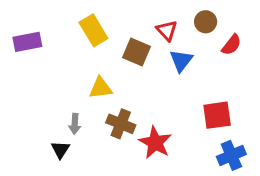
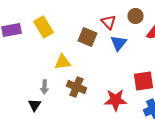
yellow rectangle: (93, 30) -> (44, 27), moved
red star: (155, 143) -> (116, 100), moved, turned -30

